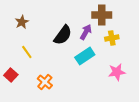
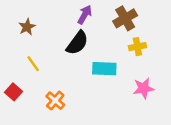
brown cross: (102, 15) -> (125, 18), turned -30
purple arrow: (86, 32) -> (85, 15), moved
cyan rectangle: (85, 56) -> (104, 69), turned 36

